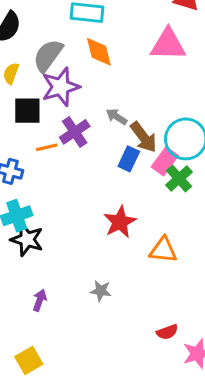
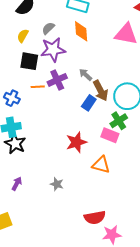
gray semicircle: (48, 56) -> (48, 28), size x0.6
pink rectangle: (165, 161) -> (110, 135), moved, turned 66
red semicircle: (167, 332) -> (95, 217), size x1.5

